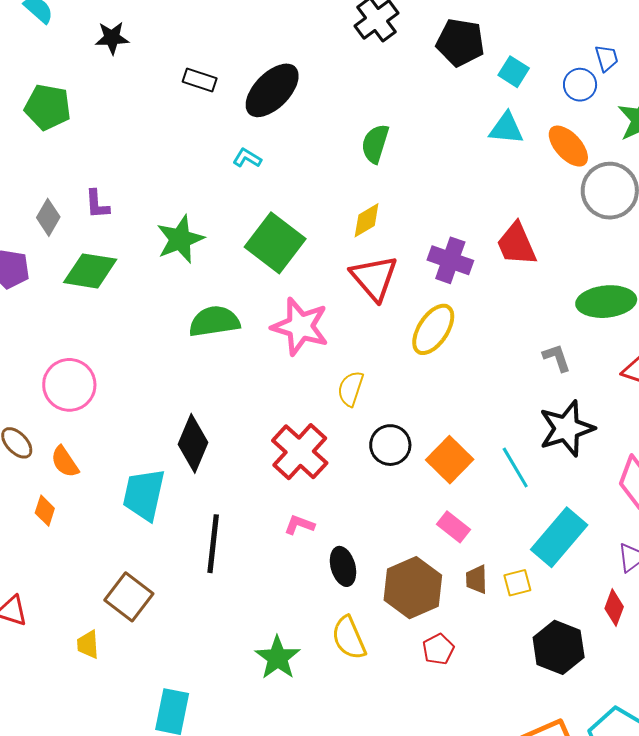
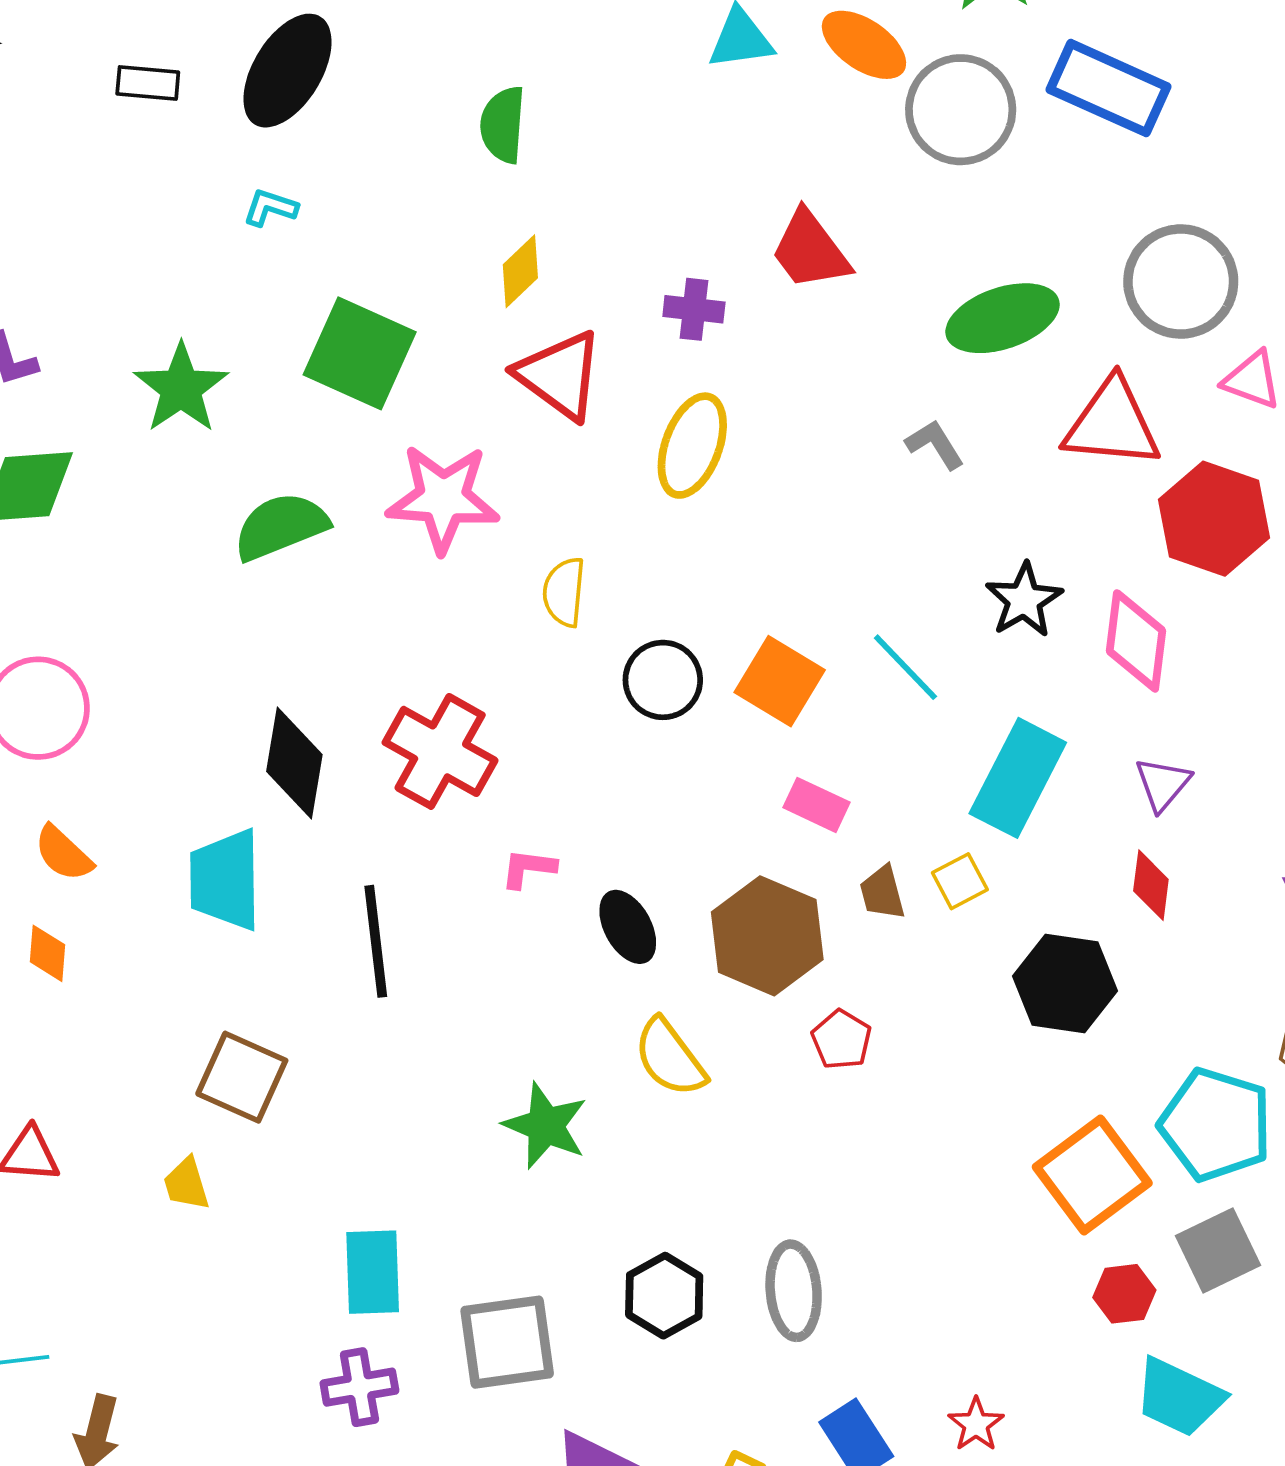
purple cross: (450, 260) -> (694, 309), size x0.7
black star: (567, 428) -> (1024, 600), moved, size x0.7
red cross: (300, 452) -> (440, 751), moved

